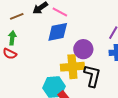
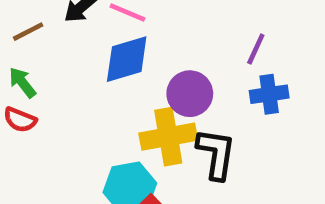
green arrow: (12, 38) -> (22, 83), turned -40

